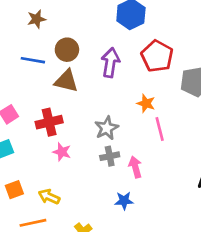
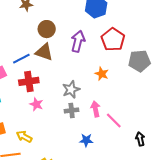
blue line: (33, 60) -> (21, 59), moved, turned -42
pink line: (160, 129) -> (114, 121), moved, turned -36
pink arrow: (135, 167) -> (95, 109), moved
blue star: (124, 201) -> (86, 140), moved

